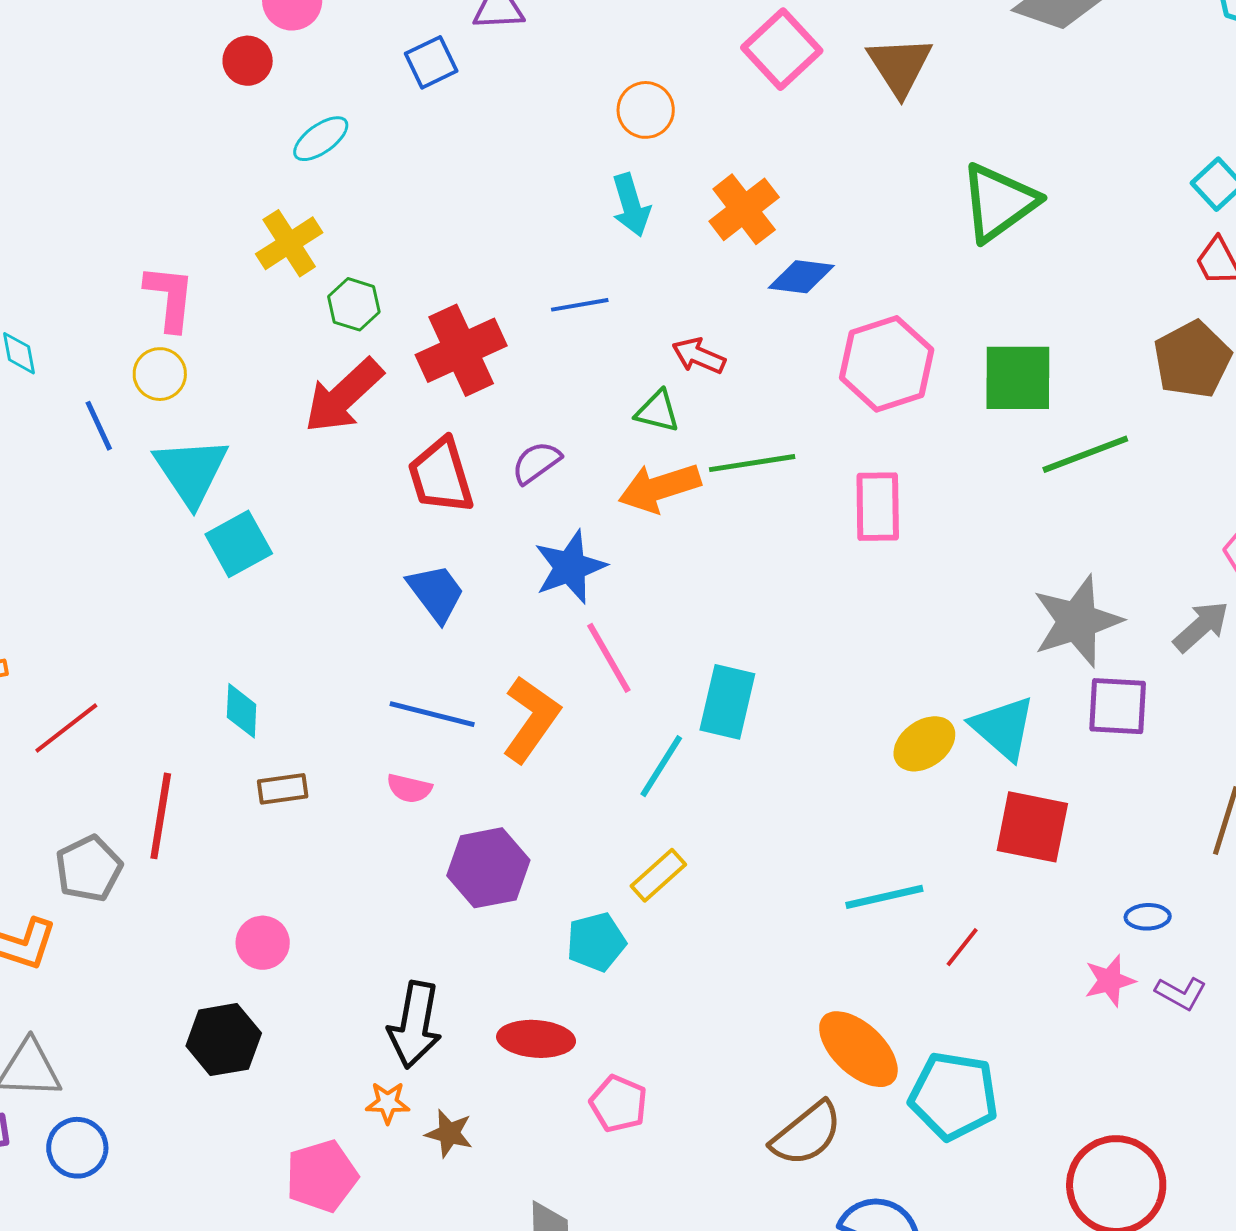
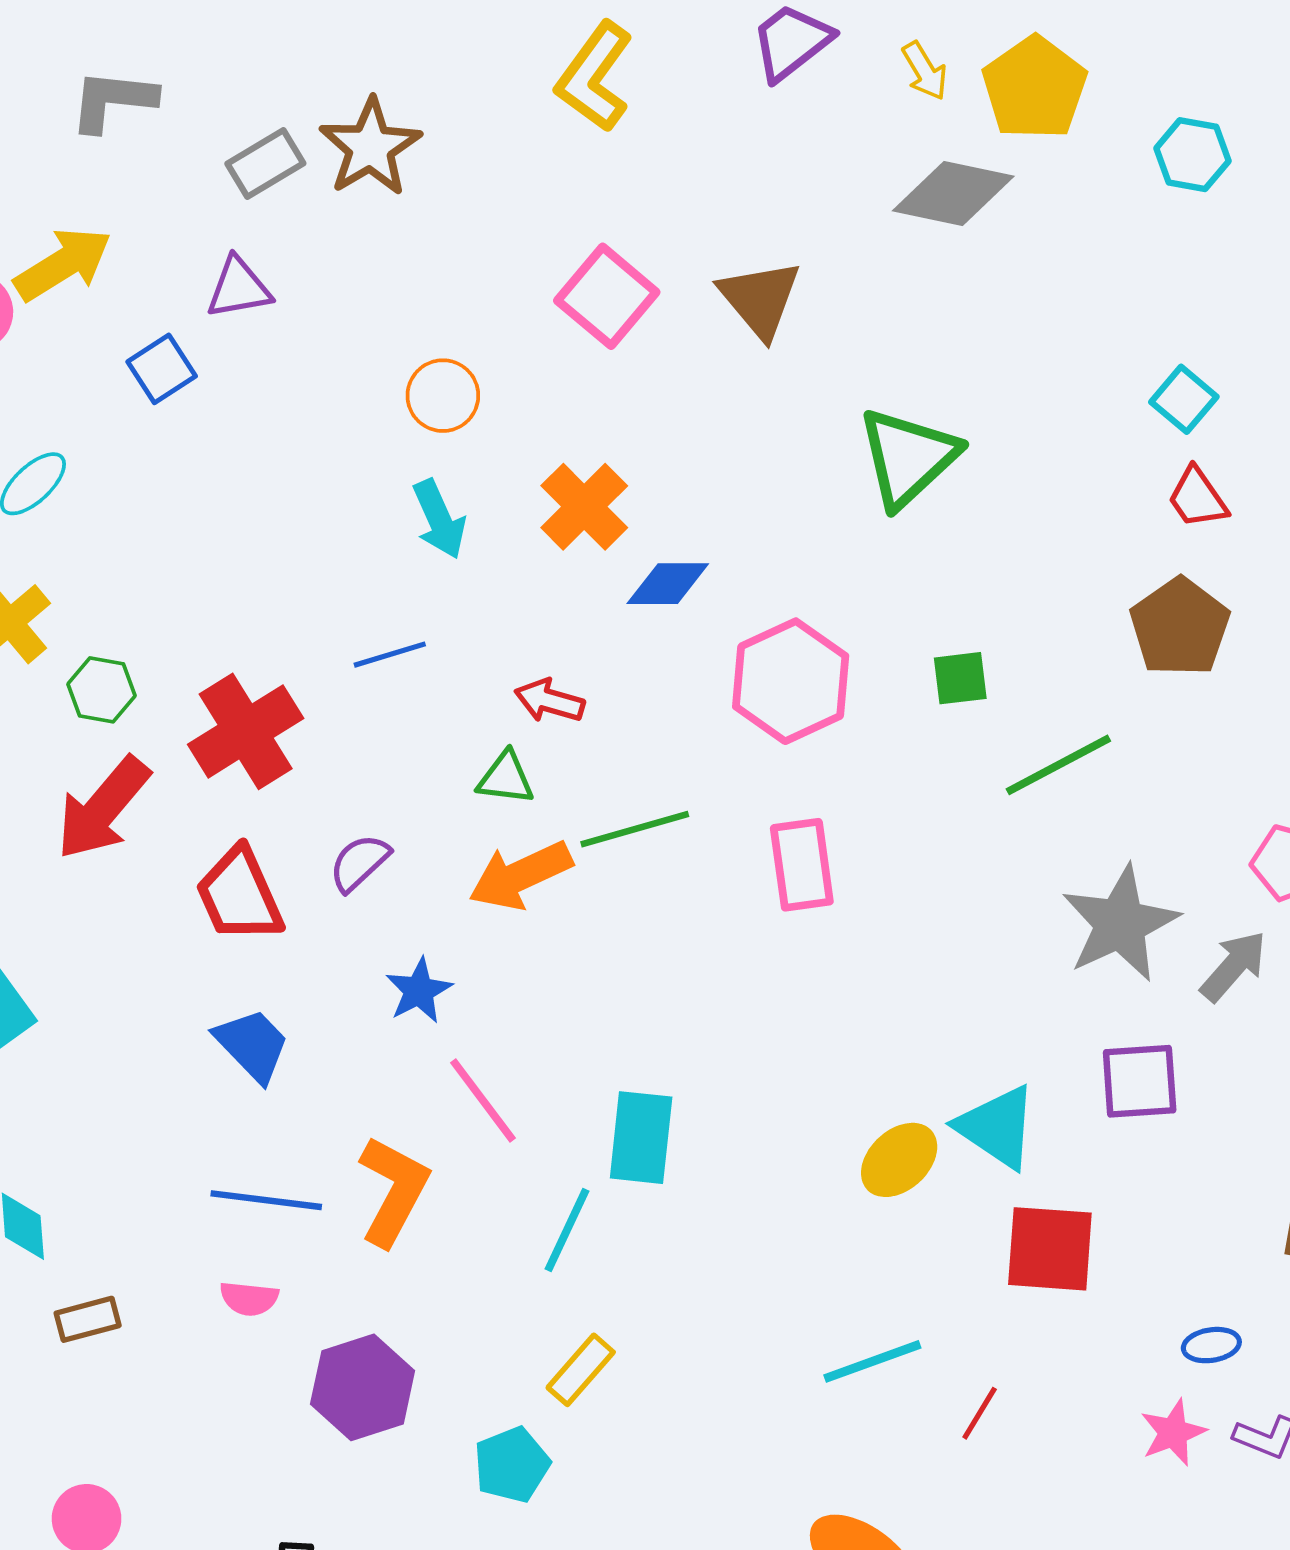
green square: (1018, 378) -> (960, 678), size x0.6
blue star: (570, 567) -> (419, 991), size x0.7
gray star: (1077, 621) -> (1120, 924), moved

